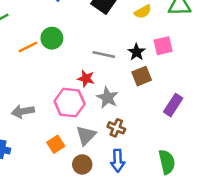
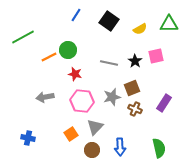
brown square: (142, 76) -> (132, 88), moved
red star: (86, 79) -> (75, 74), moved
gray star: (107, 98) -> (112, 97), turned 30
gray arrow: (23, 111) -> (45, 97), moved
brown cross: (116, 128) -> (135, 109), moved

